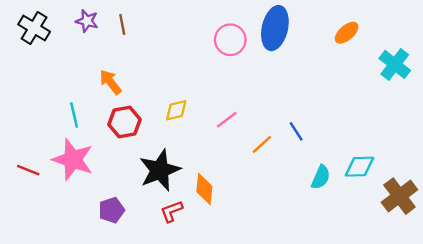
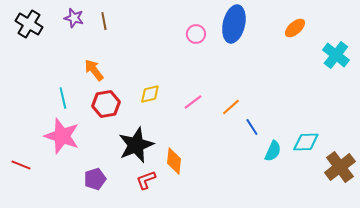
pink circle: (230, 40) -> (196, 34), size x0.7
blue line: (296, 131) -> (252, 127), moved
orange line: (262, 144) -> (231, 107), moved
red line: (28, 170) -> (21, 165), moved

